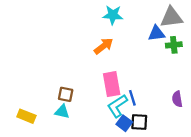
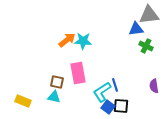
cyan star: (113, 15) -> (83, 41), moved
green cross: (174, 45) -> (146, 46), moved, turned 32
orange arrow: (104, 46) -> (67, 40), moved
pink rectangle: (112, 84) -> (78, 73), moved

